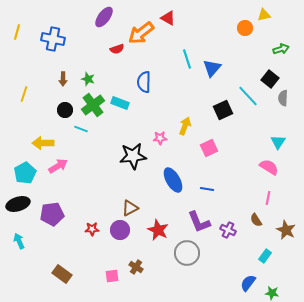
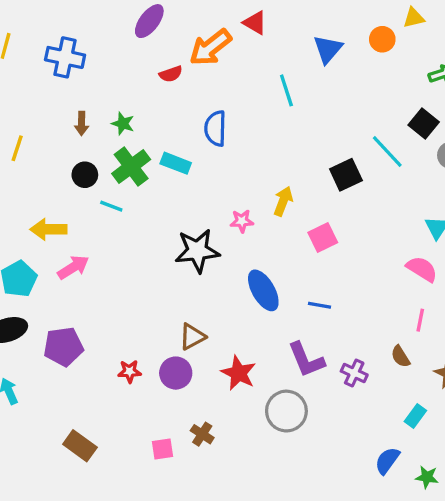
blue triangle: (212, 68) -> (328, 49), moved

